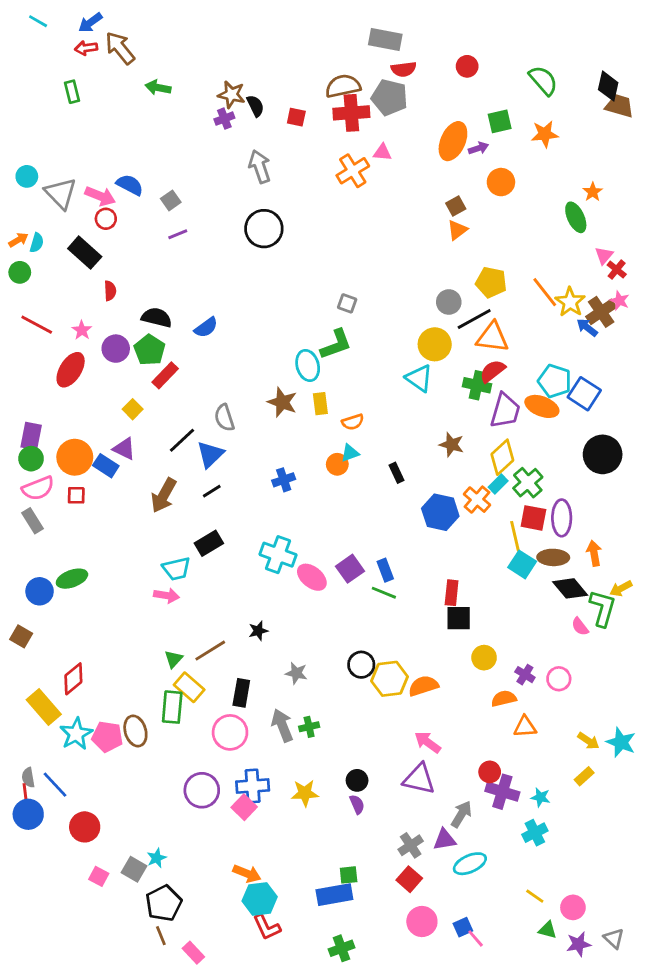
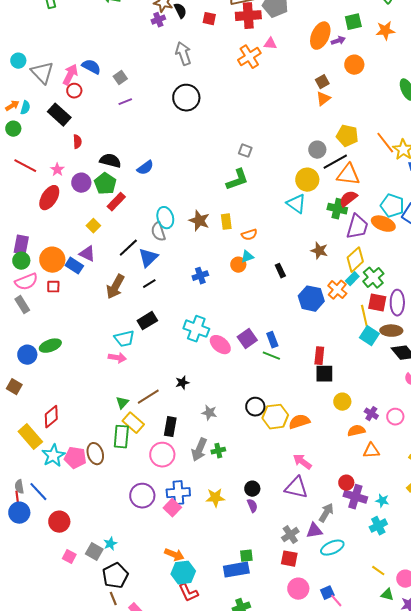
pink arrow: (100, 196) -> (70, 75), turned -85
cyan ellipse: (308, 365) -> (165, 218), moved
gray arrow: (282, 725) -> (199, 450), turned -135
red square: (409, 879) -> (289, 559), turned -30

